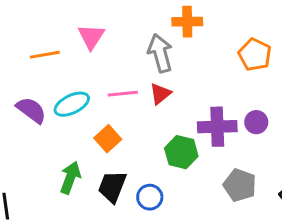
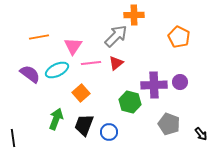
pink triangle: (91, 37) -> (73, 46), moved
gray arrow: (160, 53) -> (116, 36), turned 60

